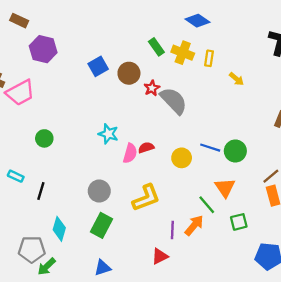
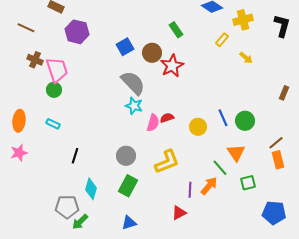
yellow cross: (183, 53) -> (243, 20), moved, turned -36
yellow rectangle: (209, 58) -> (222, 40), turned 32
red star: (152, 88) -> (172, 66), size x1.6
pink trapezoid: (20, 93) -> (57, 70), turned -80
gray semicircle: (174, 101) -> (133, 83), moved
green circle: (44, 138) -> (54, 90), moved
blue line: (210, 148) -> (223, 118), turned 48
cyan rectangle: (16, 176) -> (53, 124), moved

